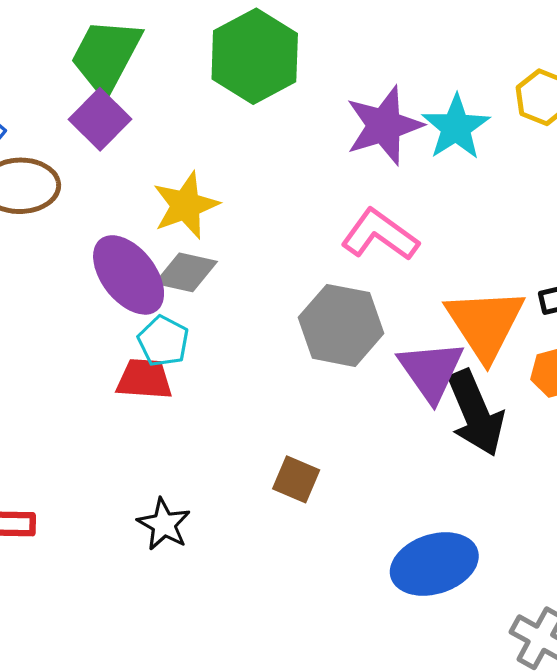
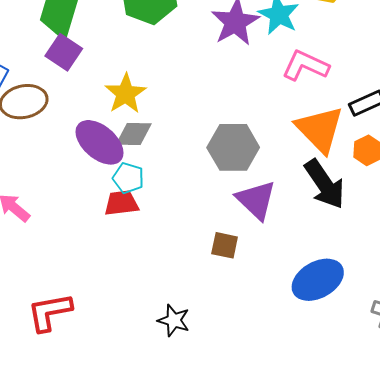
pink L-shape: (380, 235) -> (305, 66), moved
purple triangle: (431, 371) -> (256, 200), moved
black star: (164, 524) -> (174, 320), moved

